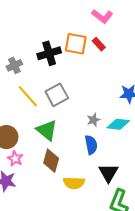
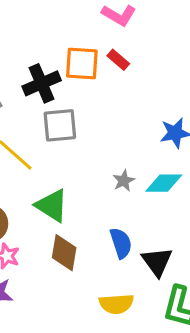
gray square: (57, 95) -> (60, 125), moved, turned 30
blue semicircle: (91, 145) -> (121, 243), moved
yellow semicircle: (74, 183) -> (116, 304), moved

